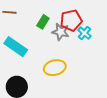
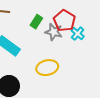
red pentagon: (71, 20) -> (64, 21), turned -30

